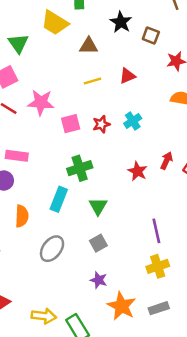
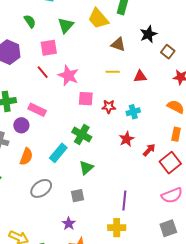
green cross: (80, 168) -> (82, 134), turned 30
red star: (137, 171) -> (127, 139), moved

